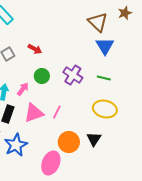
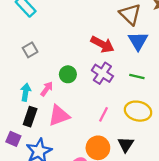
red arrow: (35, 49) -> (102, 44), moved, size x1.5
pink line: (57, 112) -> (104, 114), moved

